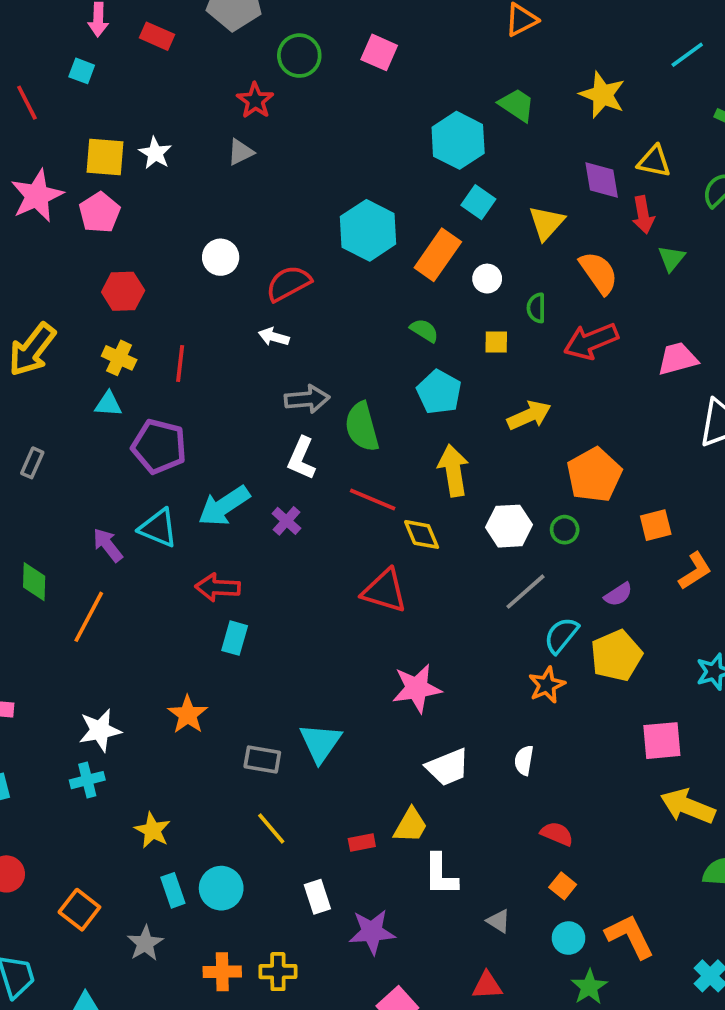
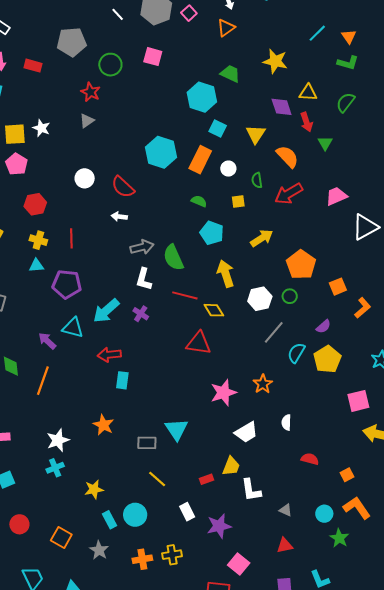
red semicircle: (288, 283) -> (123, 187), turned -100
orange star: (547, 685) -> (263, 384), moved
yellow star: (152, 830) -> (94, 489), turned -30
orange square: (563, 886) -> (347, 475), moved, turned 32

